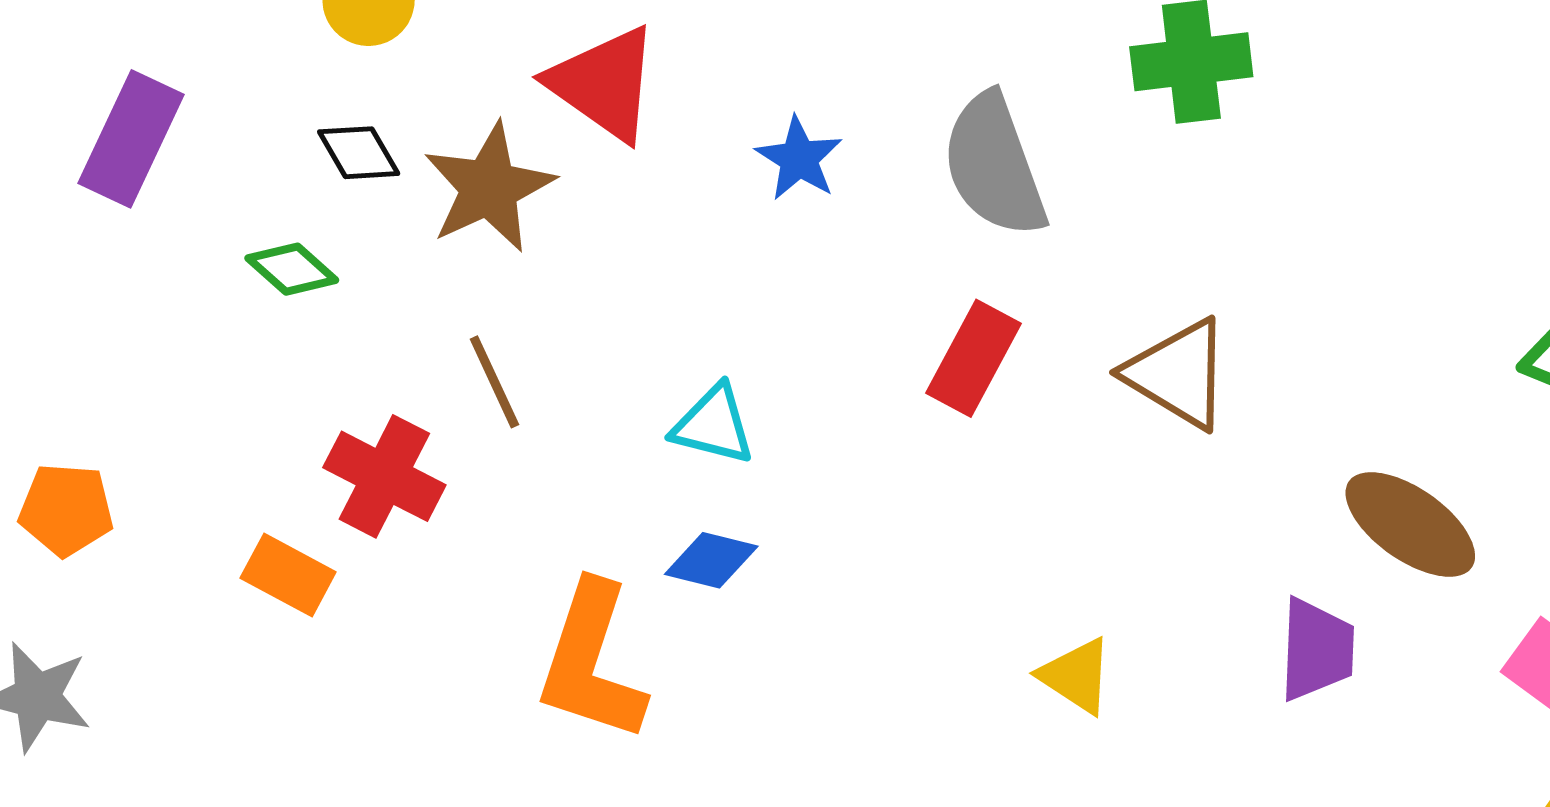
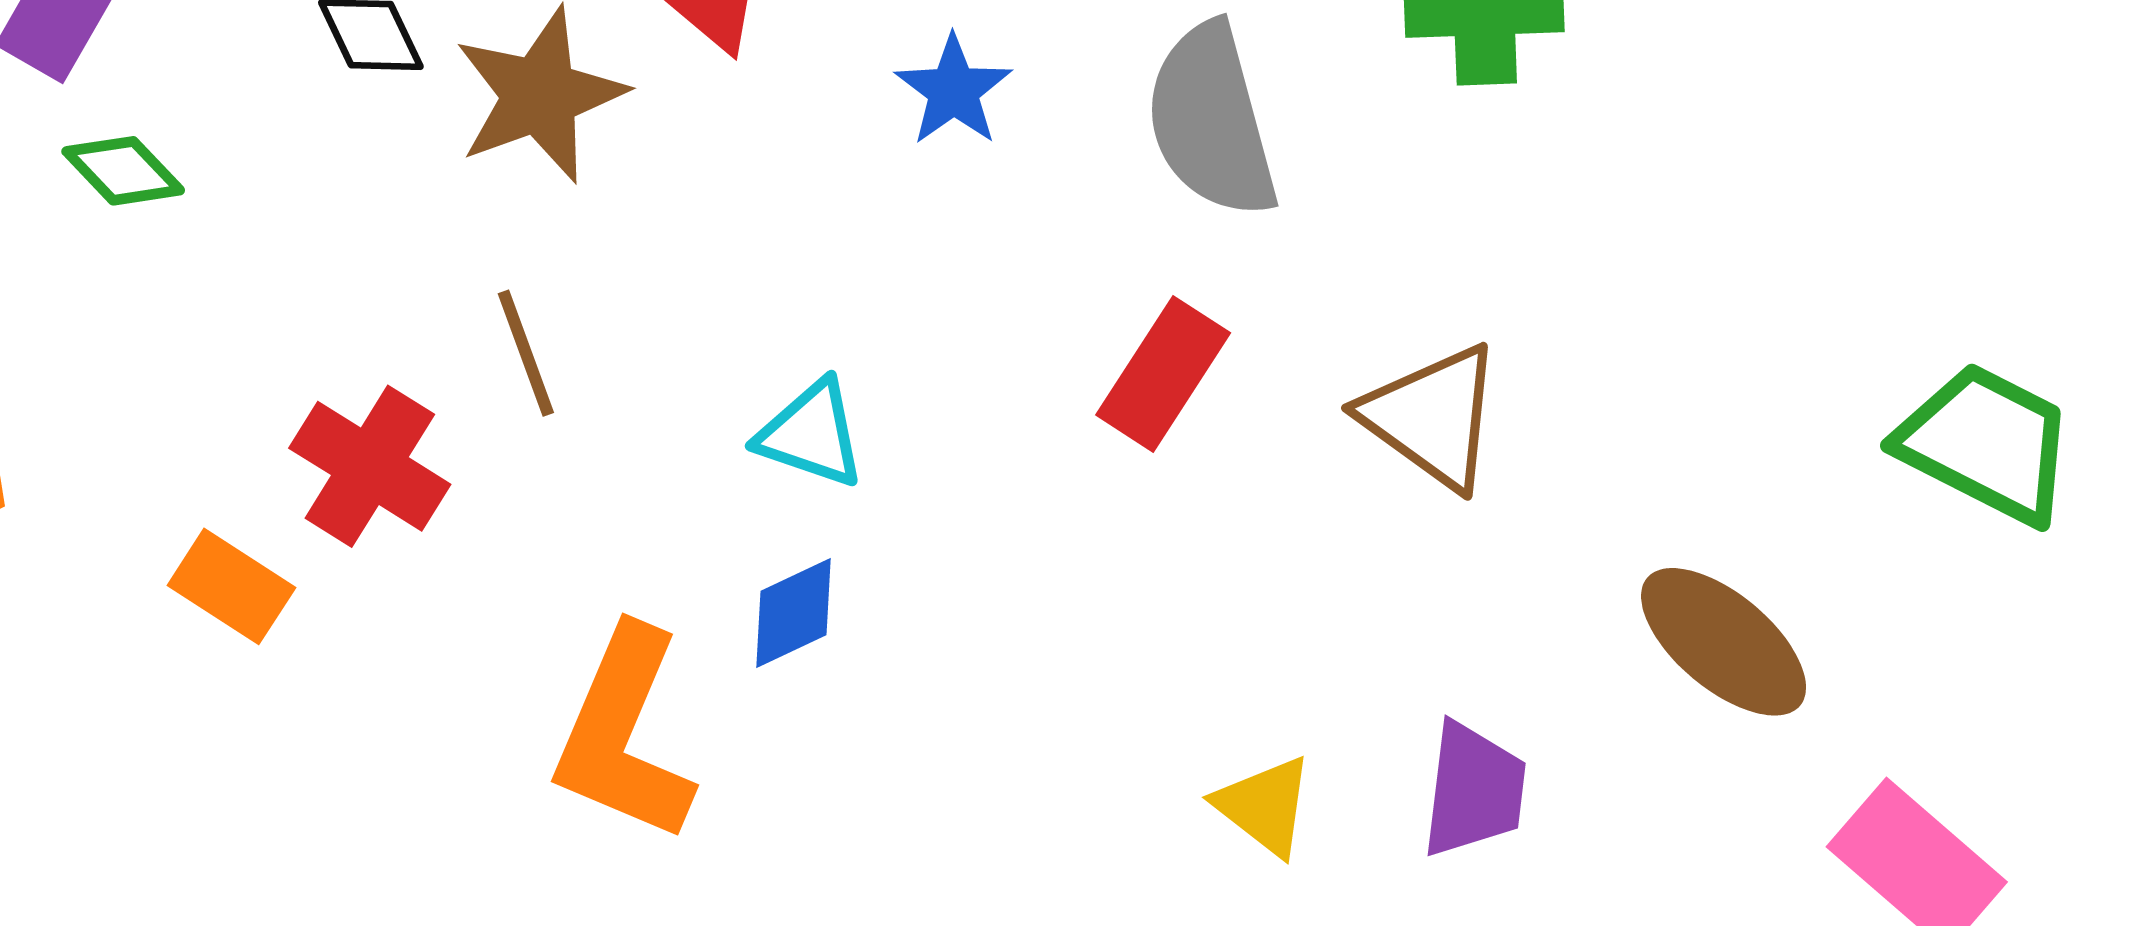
green diamond: (292, 269) -> (123, 171), moved
blue diamond: (711, 560) -> (794, 613), turned -44
purple trapezoid: (1317, 650) -> (1474, 790), moved

